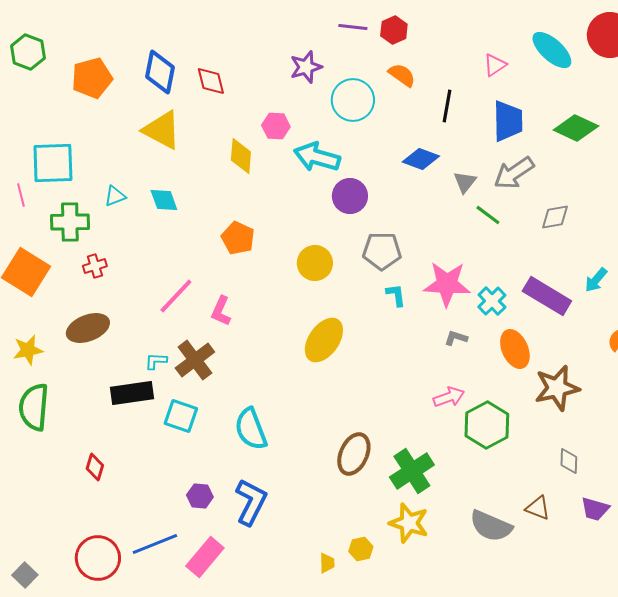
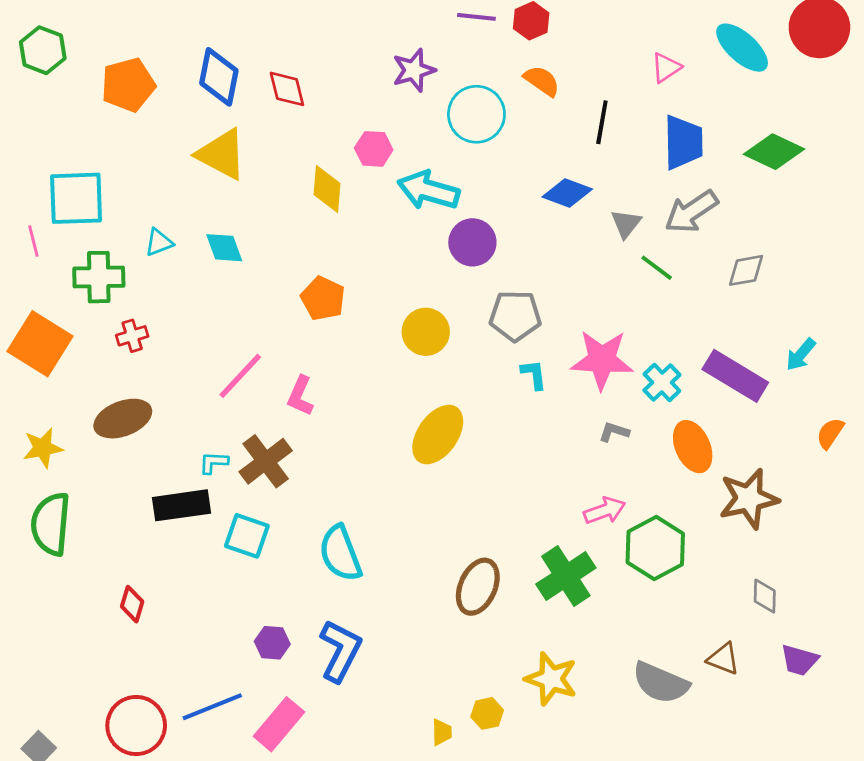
green cross: (412, 471) -> (566, 576), moved

